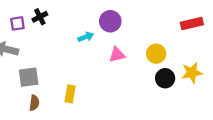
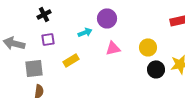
purple square: (17, 23) -> (48, 39), moved
yellow rectangle: (70, 94) -> (71, 60), moved, turned 49

